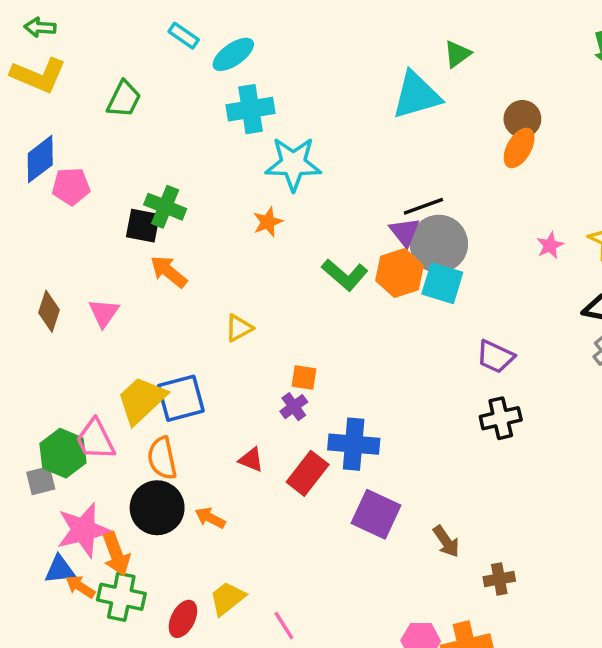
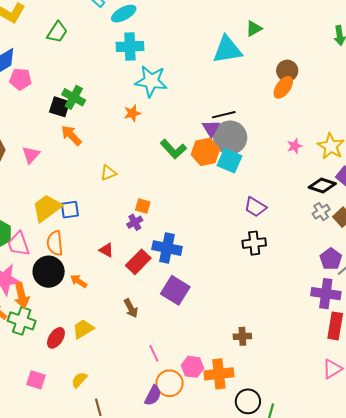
blue square: (181, 398) -> (70, 210), size x0.7
pink trapezoid: (95, 439) -> (19, 244), moved
brown arrow: (446, 541) -> (131, 308), moved
pink line: (284, 626) -> (154, 353), moved

